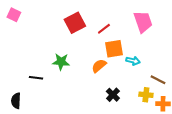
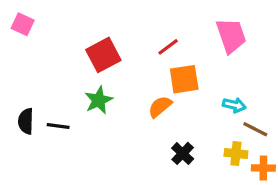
red square: (75, 23) -> (103, 55), moved
cyan arrow: (133, 61) -> (234, 105), moved
green star: (61, 62) -> (99, 100), turned -30
black semicircle: (16, 101) -> (26, 121), moved

